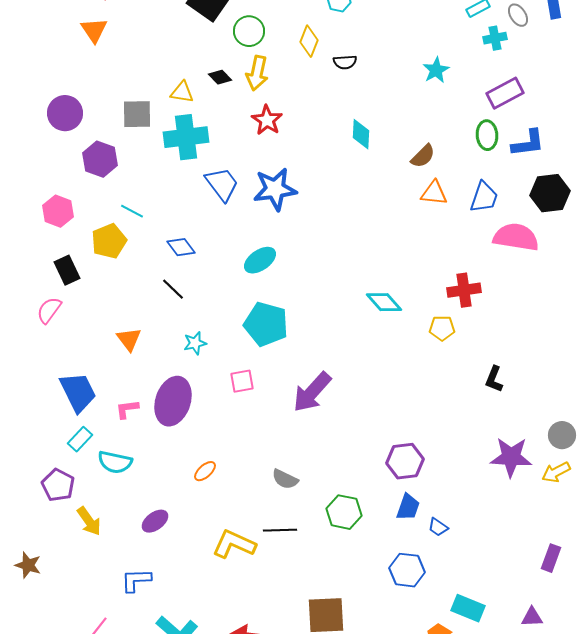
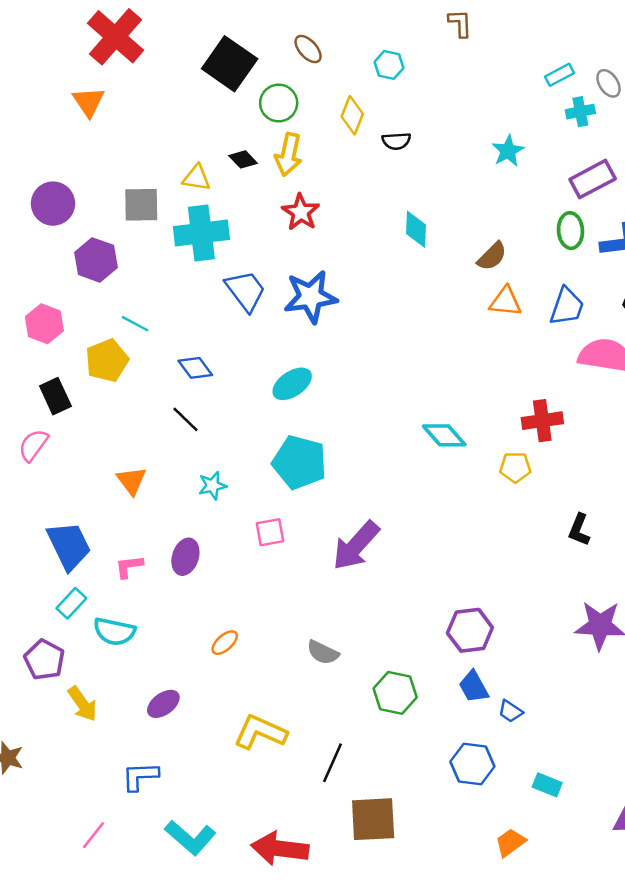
purple ellipse: (173, 401) -> (185, 557), size x0.6
blue trapezoid: (408, 507) -> (474, 687), turned 132
black line: (280, 530) -> (333, 763), moved, turned -64
cyan rectangle: (468, 608) -> (547, 785), moved, size x0.7

